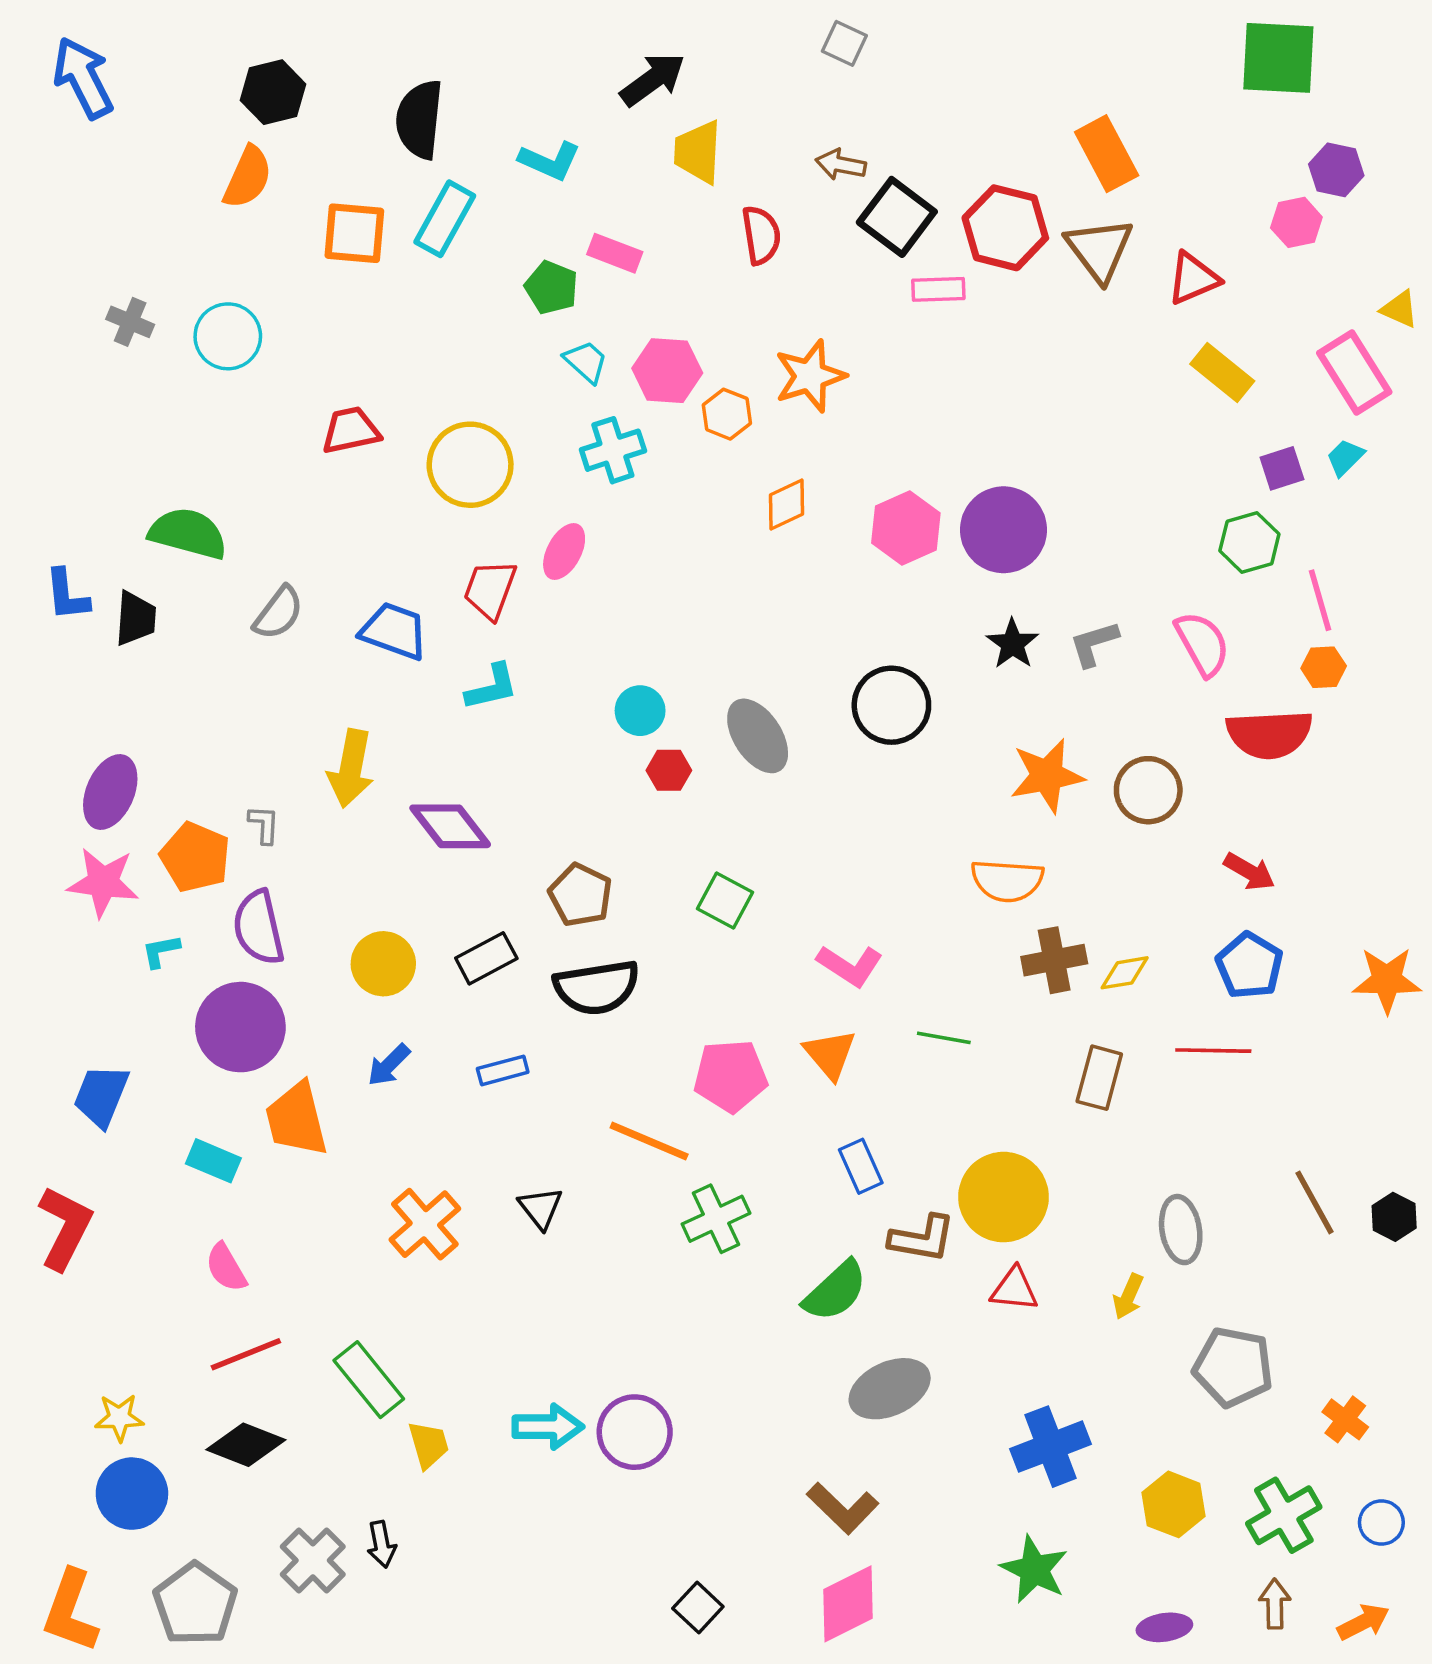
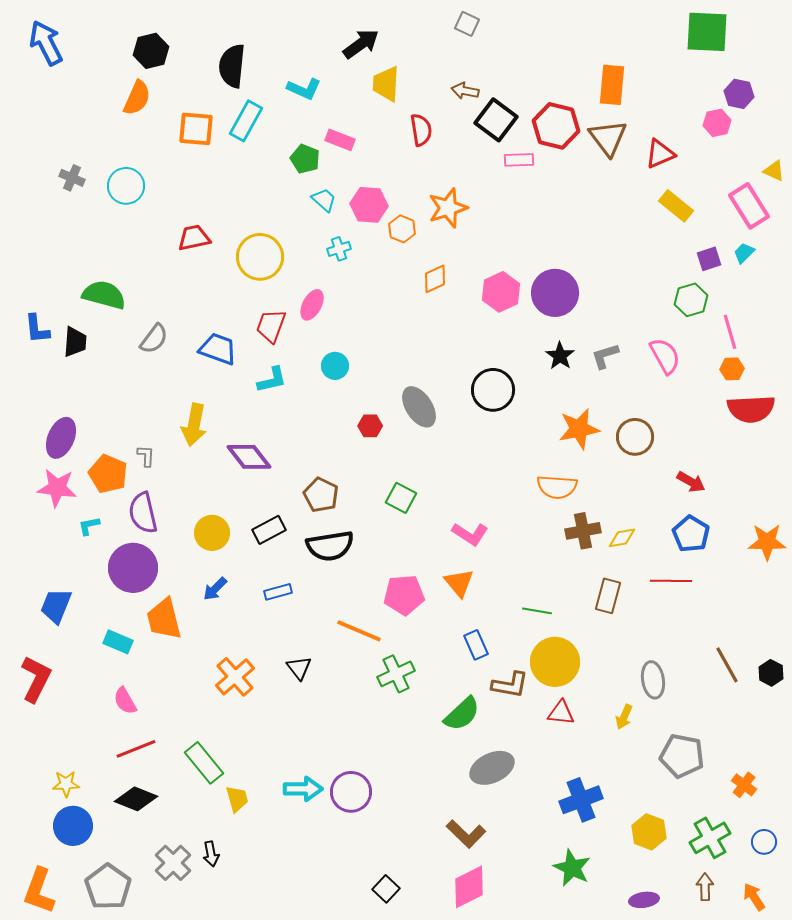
orange rectangle: (1107, 154) -> (612, 85), turned 33
cyan cross: (613, 450) -> (339, 249), size x0.7
cyan circle: (640, 711) -> (335, 366), moved
red semicircle: (1269, 734) -> (751, 409), moved
green line: (944, 1038) -> (537, 611), moved
orange arrow: (1363, 1622) -> (754, 897), turned -96

